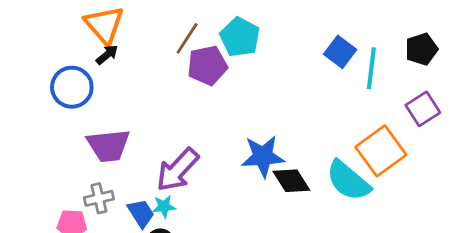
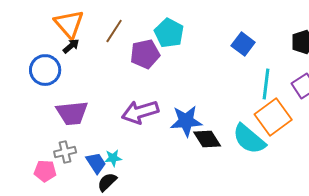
brown line: (187, 38) -> (114, 31), moved
cyan line: (371, 68) -> (266, 84), moved
purple arrow: (178, 170) -> (140, 112), moved, turned 30

